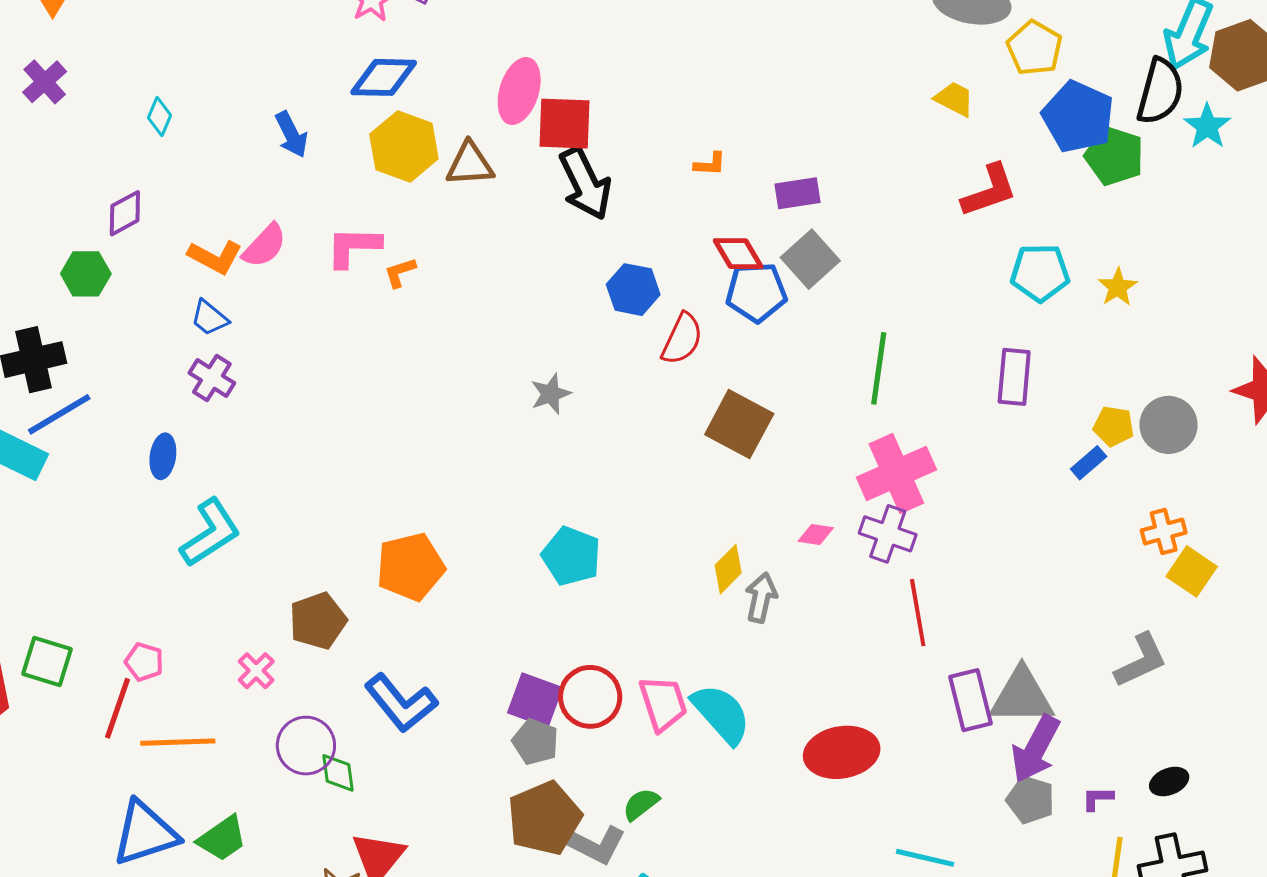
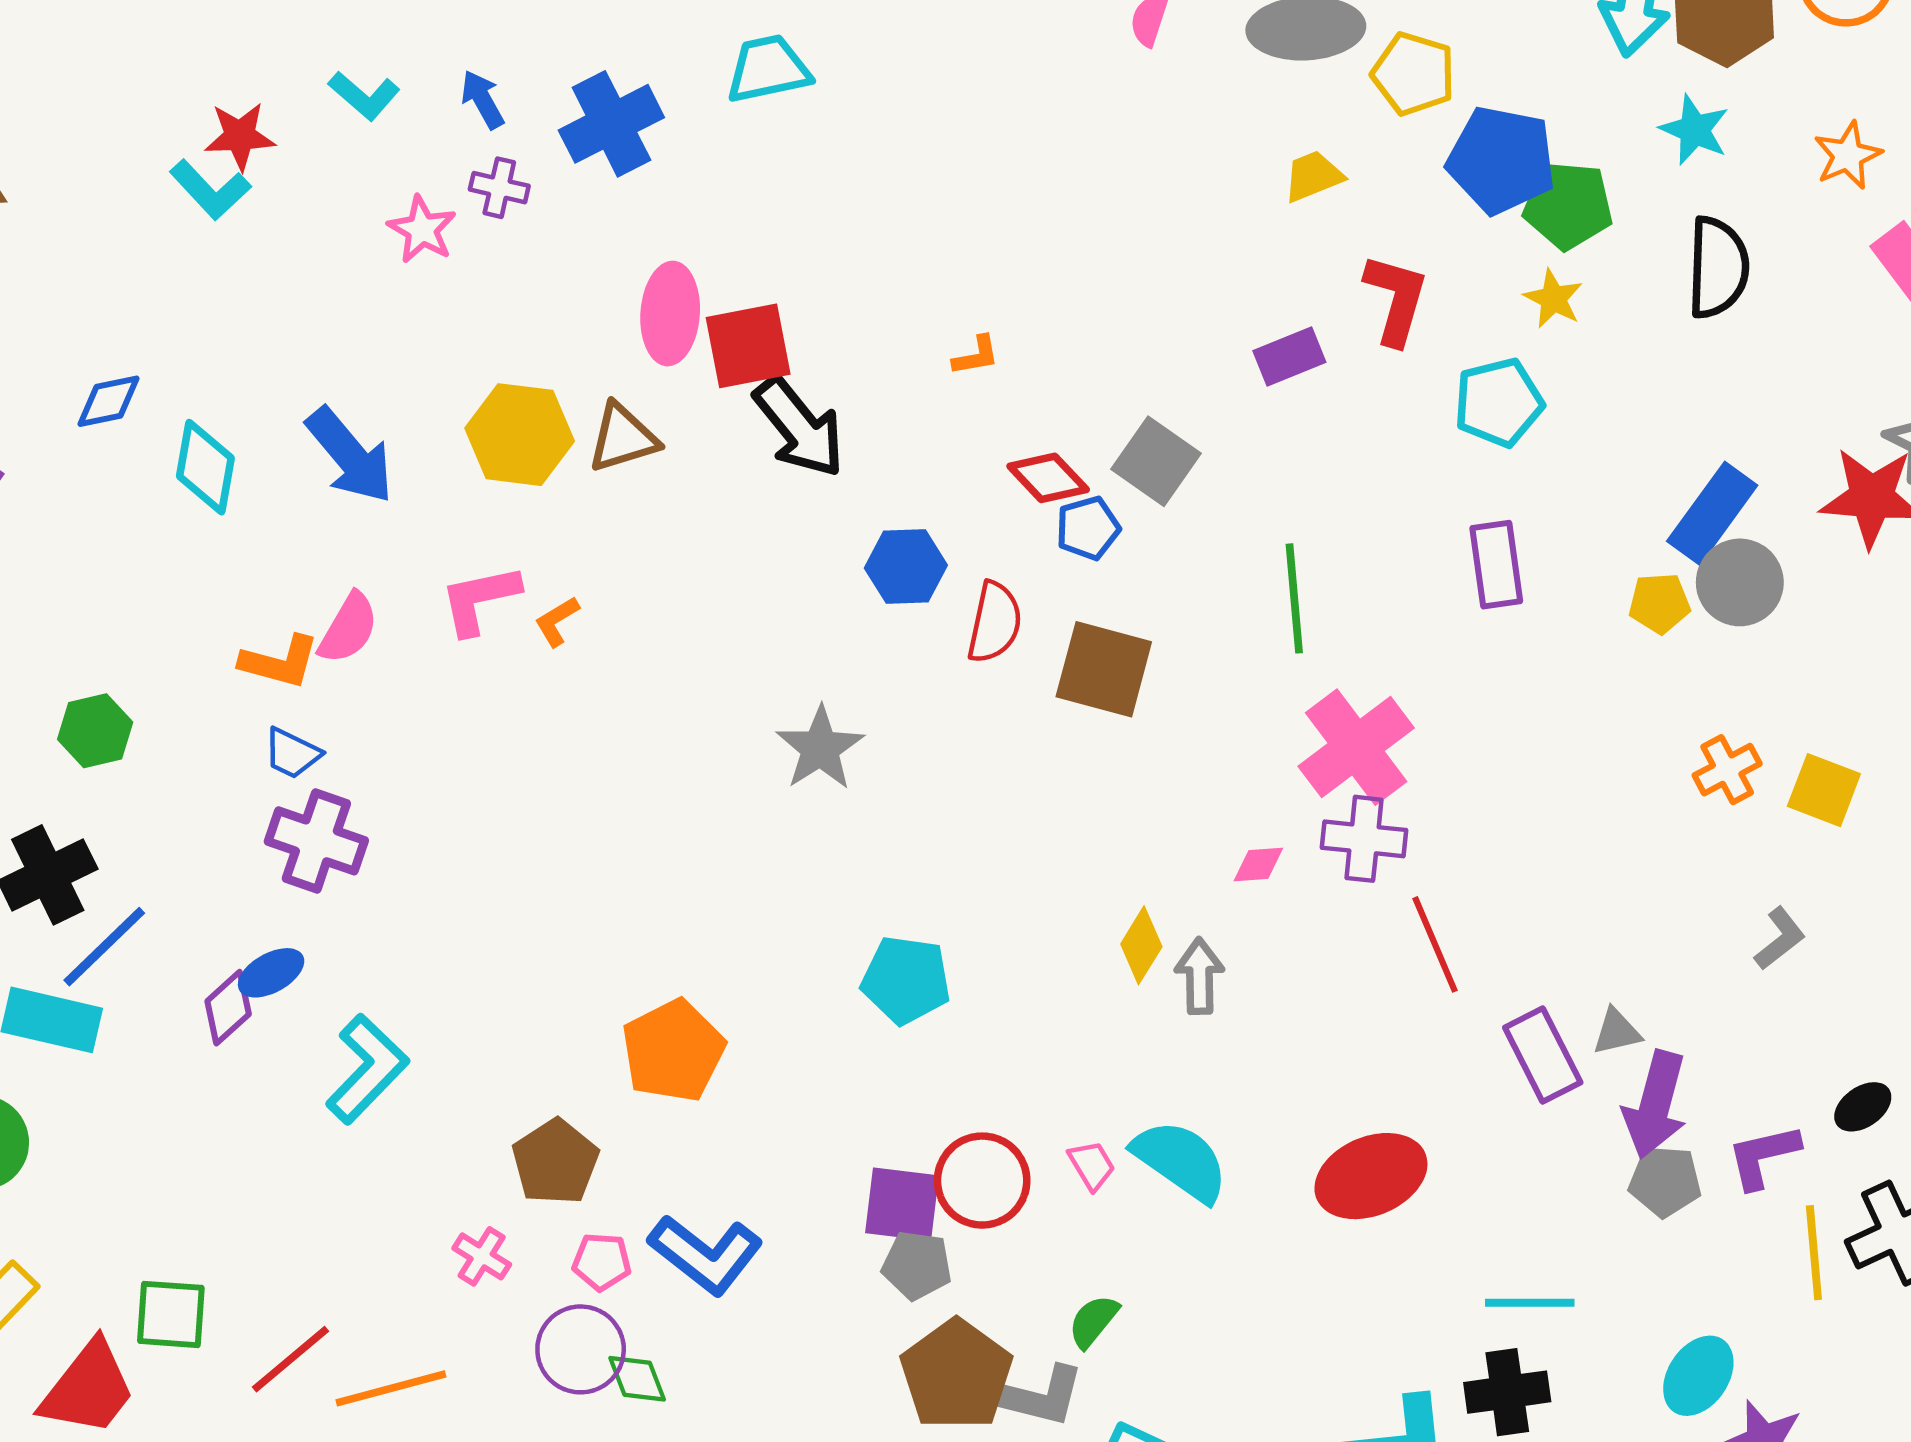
blue diamond: (384, 77) -> (108, 401), moved, size x0.7
black semicircle: (1160, 91) -> (1718, 268), moved
yellow trapezoid: (954, 99) -> (1313, 176), turned -36
cyan diamond: (160, 116) -> (205, 467), moved, size x1.6
blue arrow: (291, 135) -> (350, 456), size x1.5
red L-shape: (989, 191) -> (1396, 299), turned -42
purple rectangle: (797, 193) -> (1289, 357), moved
purple diamond: (125, 213) -> (228, 1008), moved
yellow star: (1118, 287) -> (1553, 299), moved
blue pentagon: (756, 292) -> (1088, 528), size x0.7
purple cross: (212, 378) -> (316, 841), size x1.4
gray star: (551, 394) -> (820, 748), size x1.4
brown square: (739, 424) -> (1104, 669), moved
blue ellipse: (163, 456) -> (271, 973), turned 66
blue rectangle: (1089, 463) -> (1712, 513), moved, size x1.8
orange cross: (1164, 531) -> (1727, 770), moved
gray L-shape: (1141, 661) -> (1780, 939), size x0.7
pink pentagon: (144, 662) -> (602, 1262), moved
gray triangle: (1022, 696) -> (1617, 1032), size x0.5
pink trapezoid: (663, 703) -> (1092, 1165), size x0.6
red line: (117, 708) -> (291, 1359), turned 44
purple L-shape: (1098, 798) -> (1763, 1156), size x1.6

